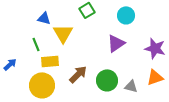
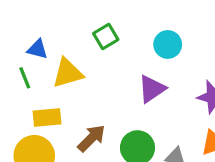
yellow triangle: (63, 33) -> (68, 73), turned 45
green line: (36, 44) -> (25, 78), moved

